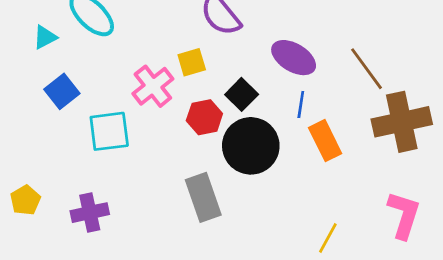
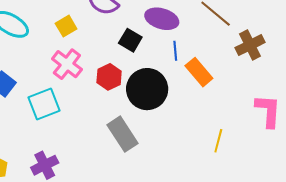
yellow square: (192, 62) -> (66, 26), moved
black square: (242, 94) -> (130, 40), moved
brown cross: (402, 122) -> (250, 45), size x0.7

